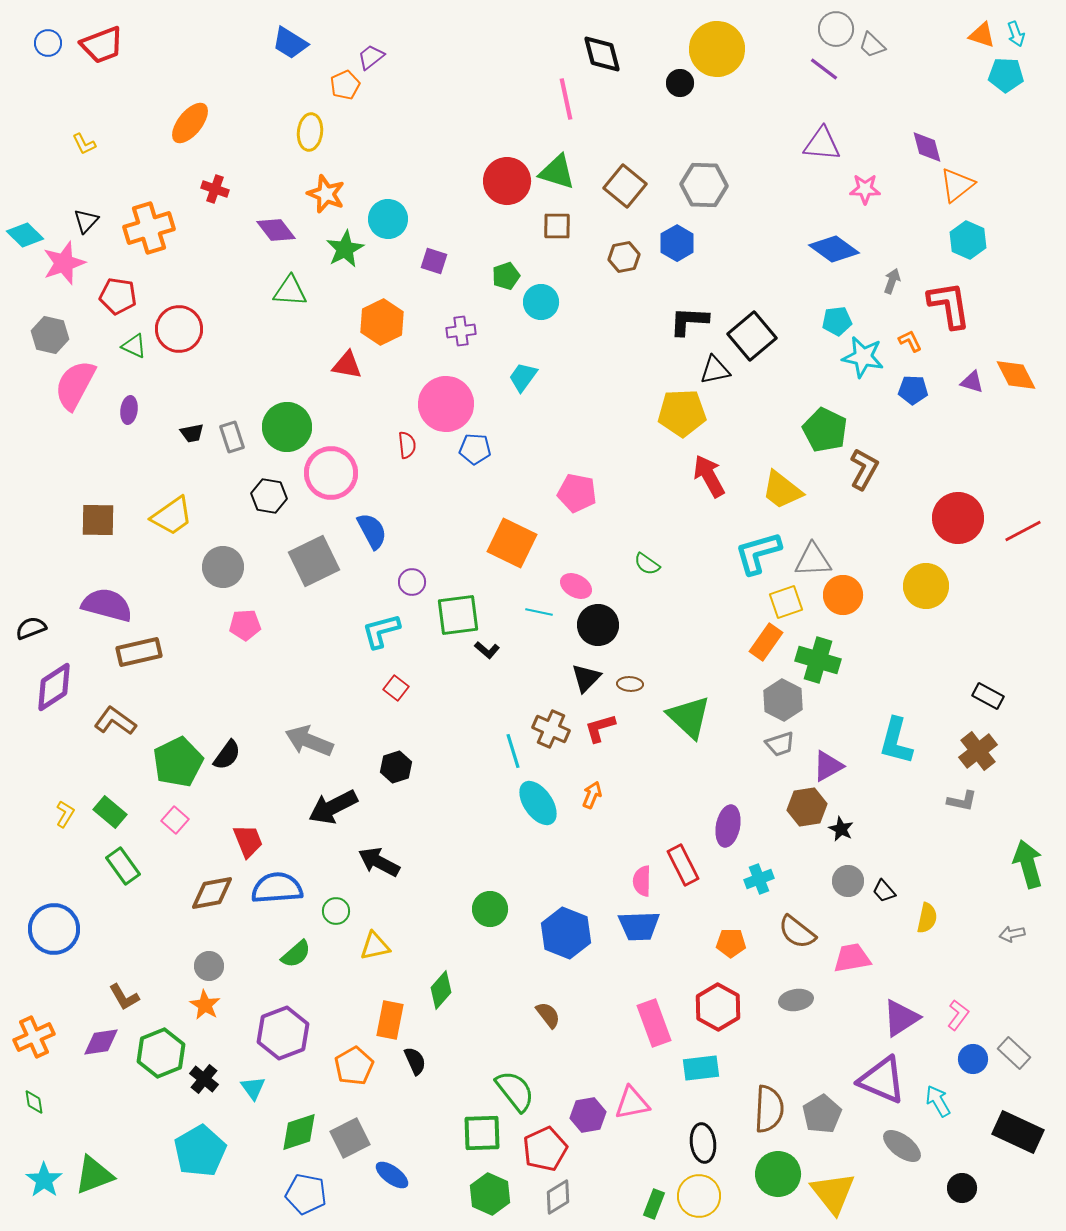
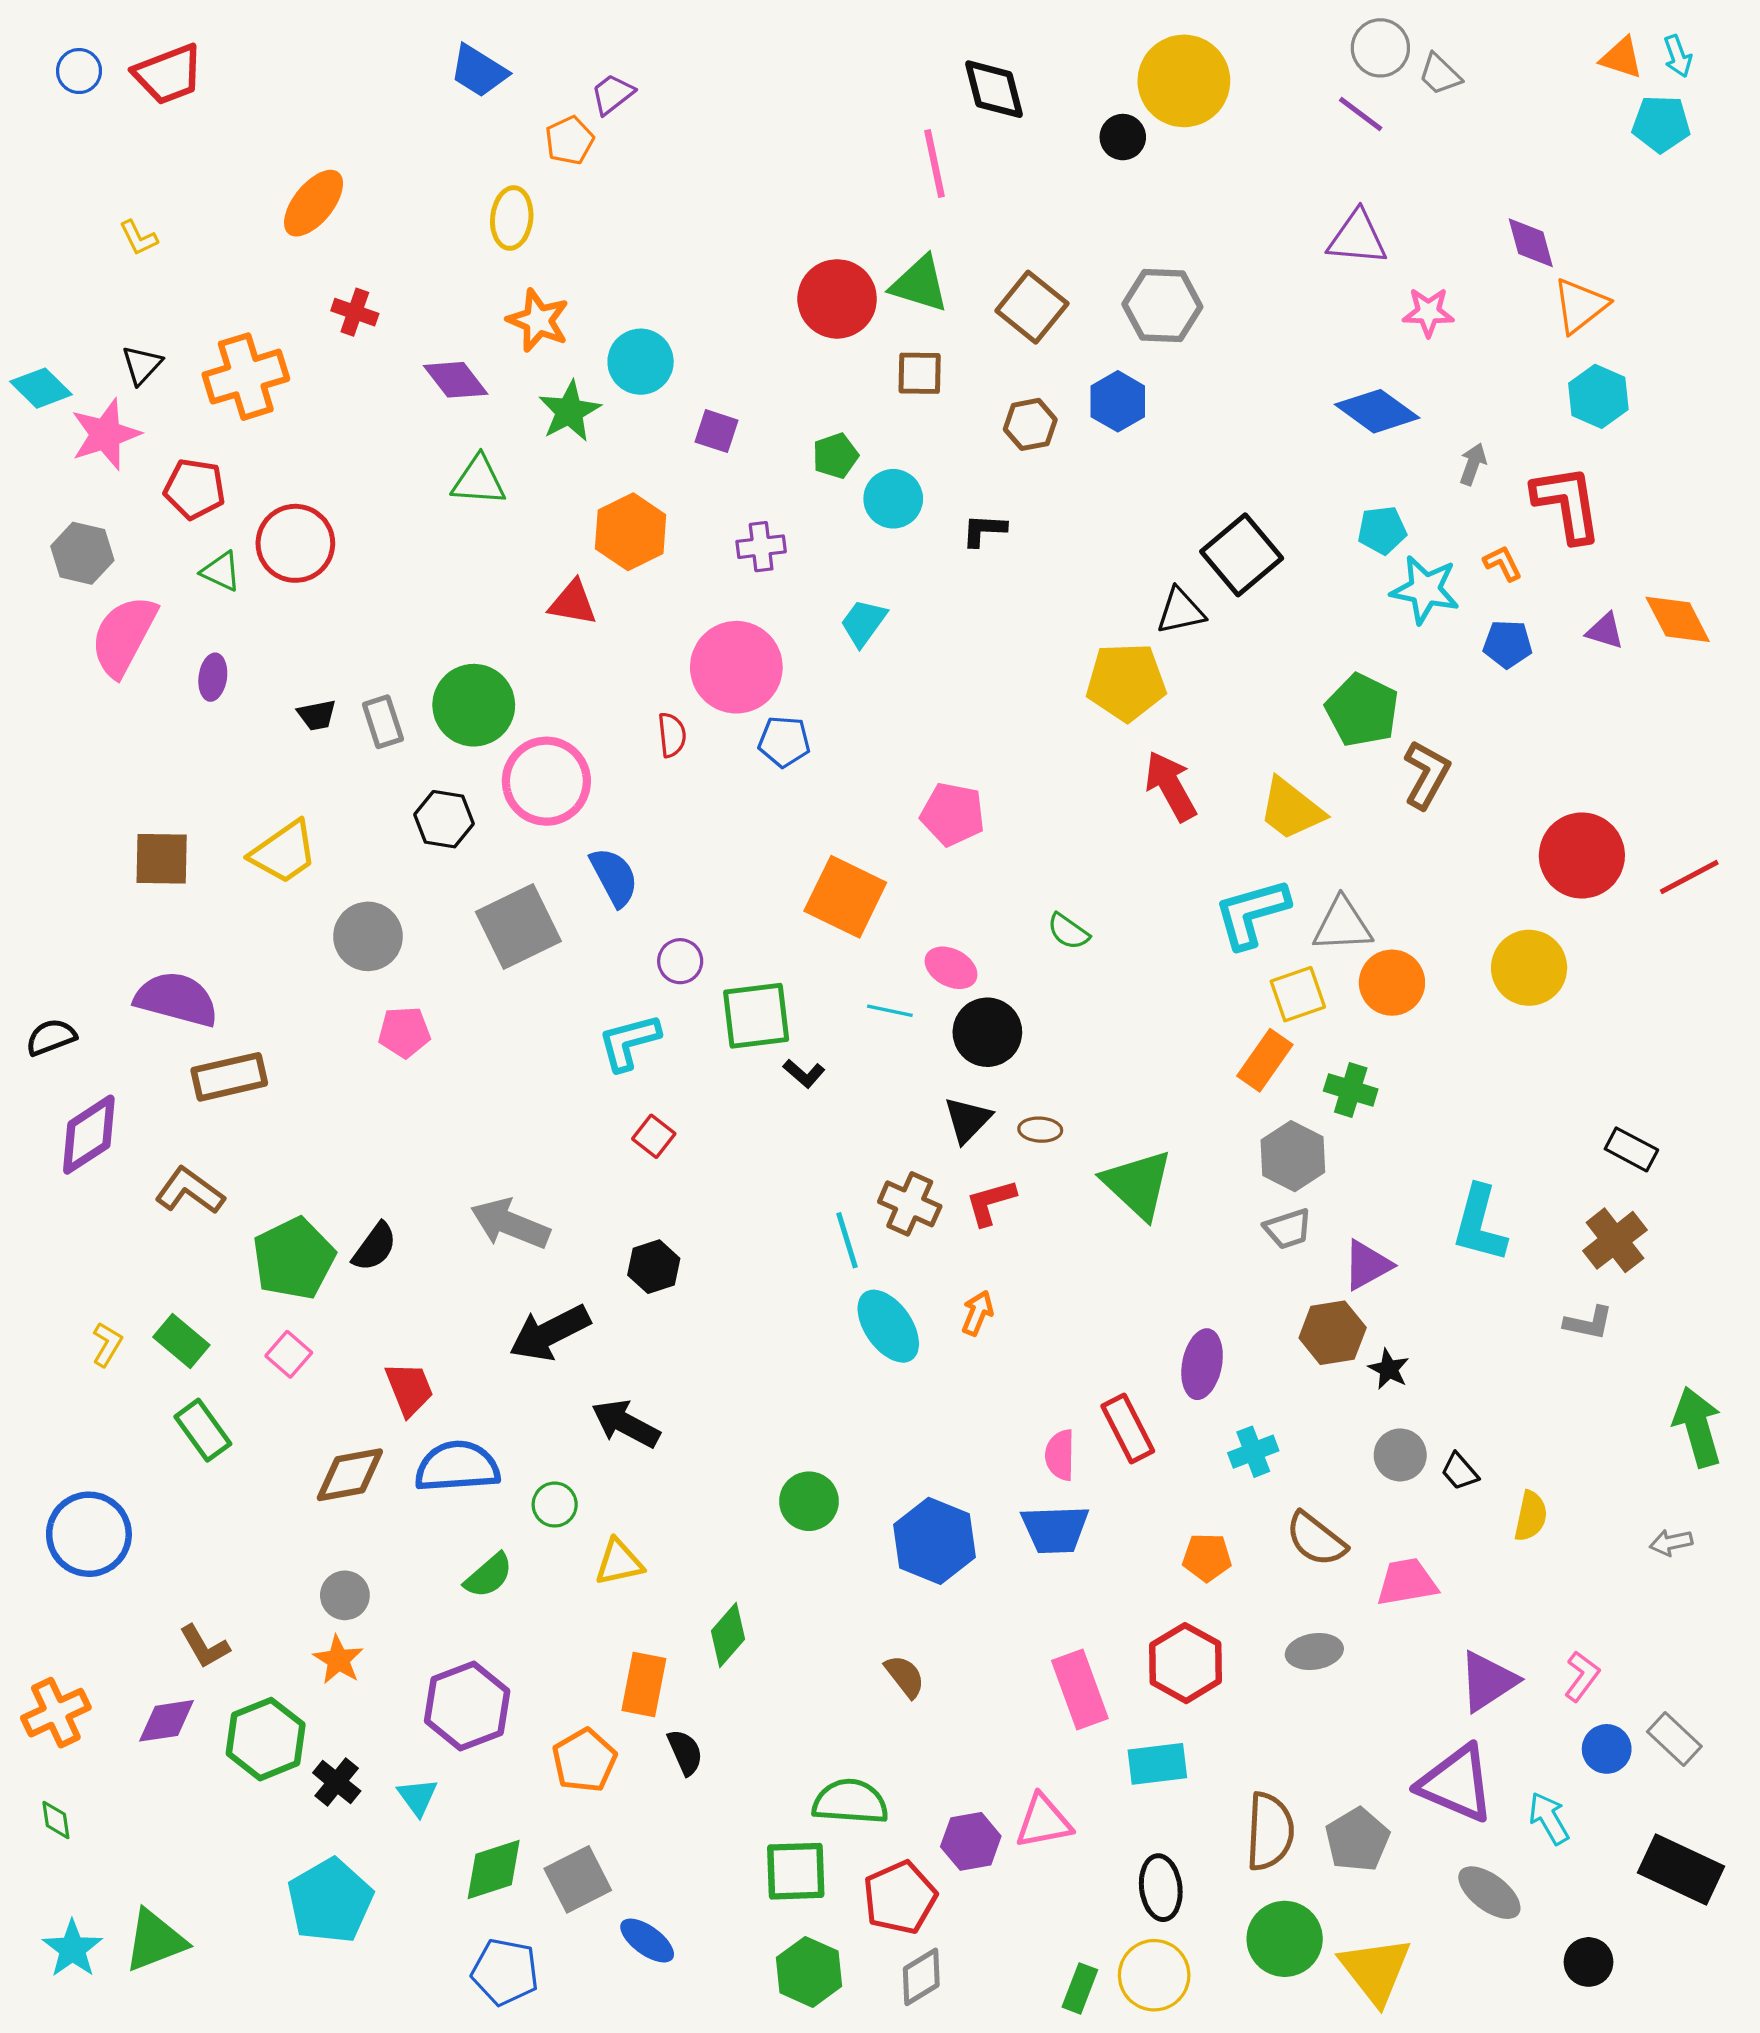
black L-shape: (689, 321) -> (984, 530), moved, size x0.7
green cross: (818, 660) -> (1351, 1090), size x0.7
green semicircle: (515, 1091) -> (850, 1802), turned -48

